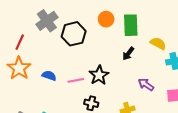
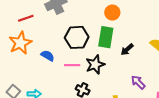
green rectangle: (131, 25) -> (106, 37), moved
black hexagon: (74, 34) -> (77, 37), moved
red line: (20, 42) -> (26, 18), turned 35

